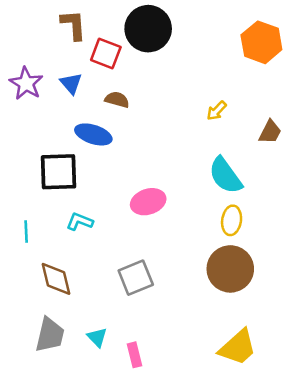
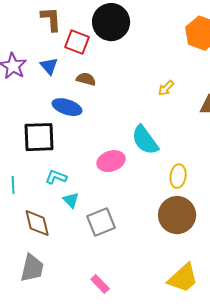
cyan semicircle: (225, 176) -> (145, 140), moved
cyan triangle: (97, 337) -> (71, 200), moved
pink rectangle: (134, 355) -> (100, 284), turned -30

